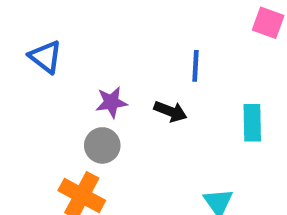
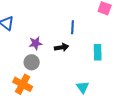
black arrow: (170, 111) -> (62, 47), turned -32

